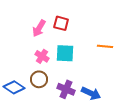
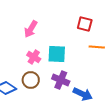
red square: (61, 23) -> (85, 24), moved
purple cross: (66, 89) -> (61, 80), moved

